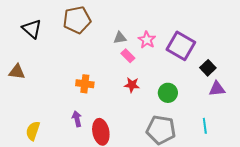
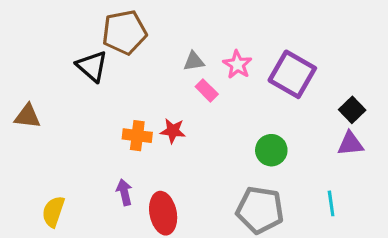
black triangle: (32, 29) -> (92, 66), moved
black square: (208, 68) -> (352, 110), moved
red star: (132, 85) -> (173, 131), moved

